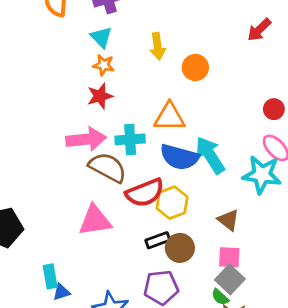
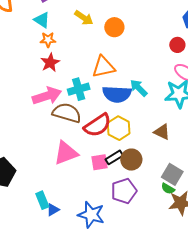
yellow arrow: (158, 46) -> (84, 18), turned -36
cyan arrow: (210, 155) -> (139, 88), size x0.7
pink square: (229, 257) -> (99, 162), moved

